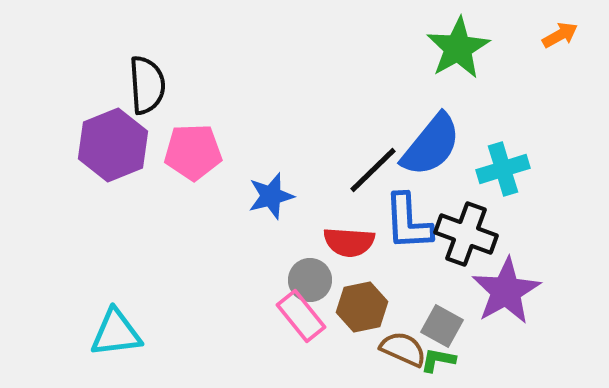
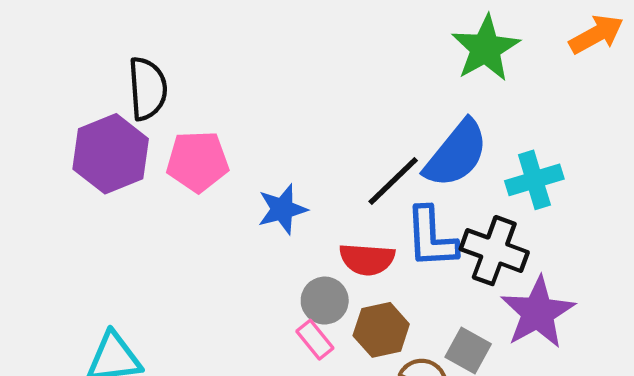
orange arrow: (560, 35) -> (596, 34), size x1.4
pink rectangle: (301, 316) -> (315, 340), size x0.7

